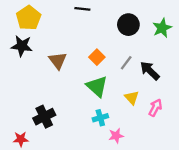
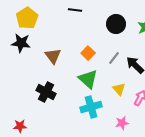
black cross: (44, 117) -> (46, 92), moved, turned -36
cyan cross: (100, 118) -> (91, 107), size x1.5
pink star: (116, 136) -> (122, 123), moved

